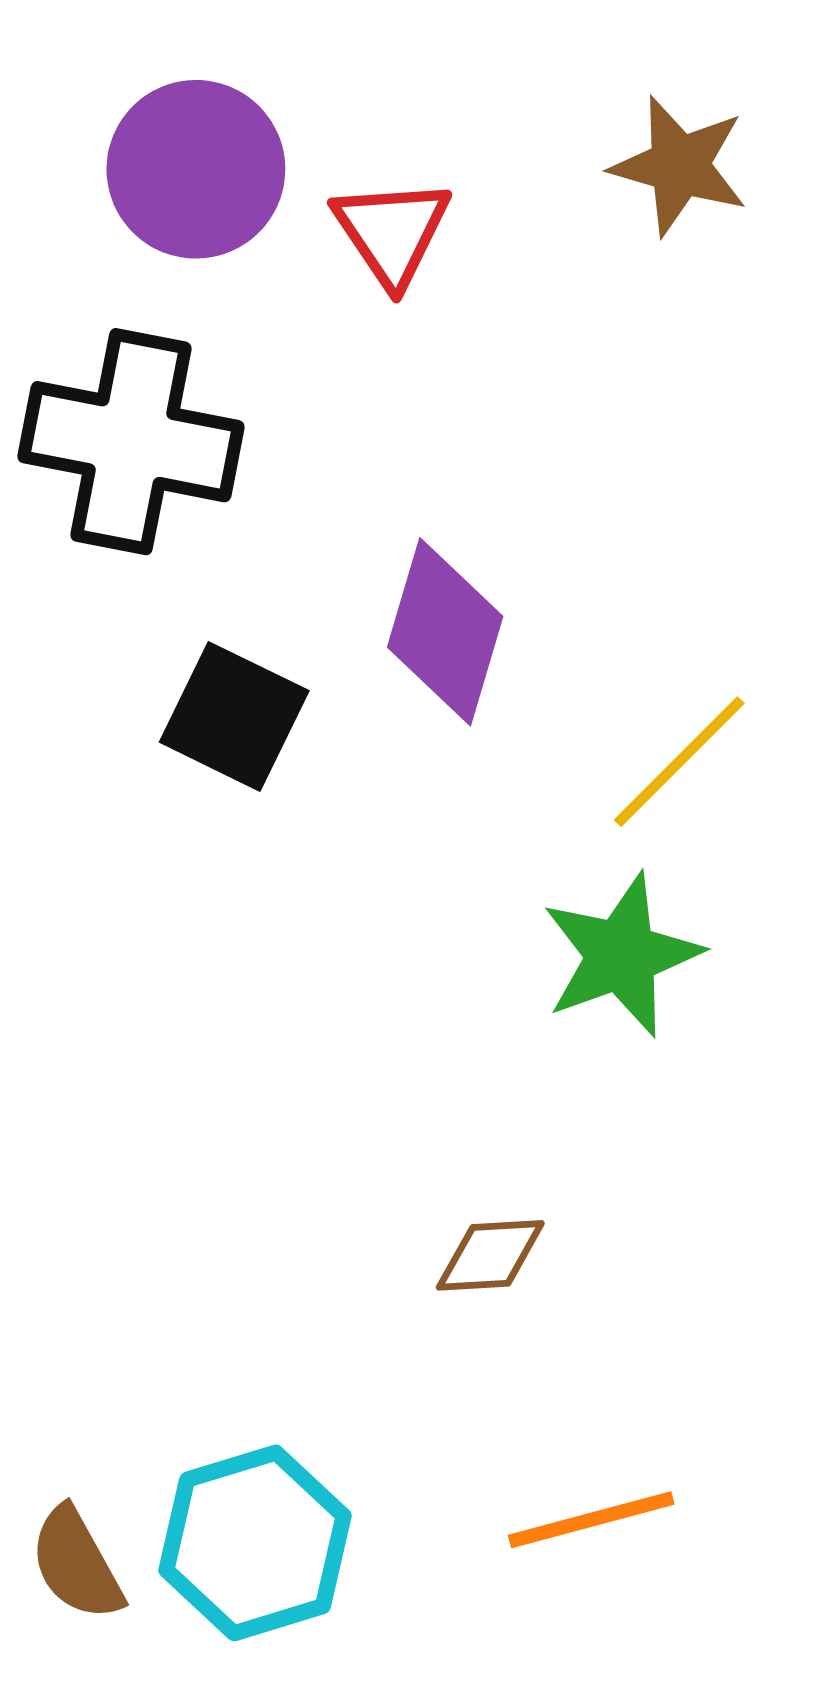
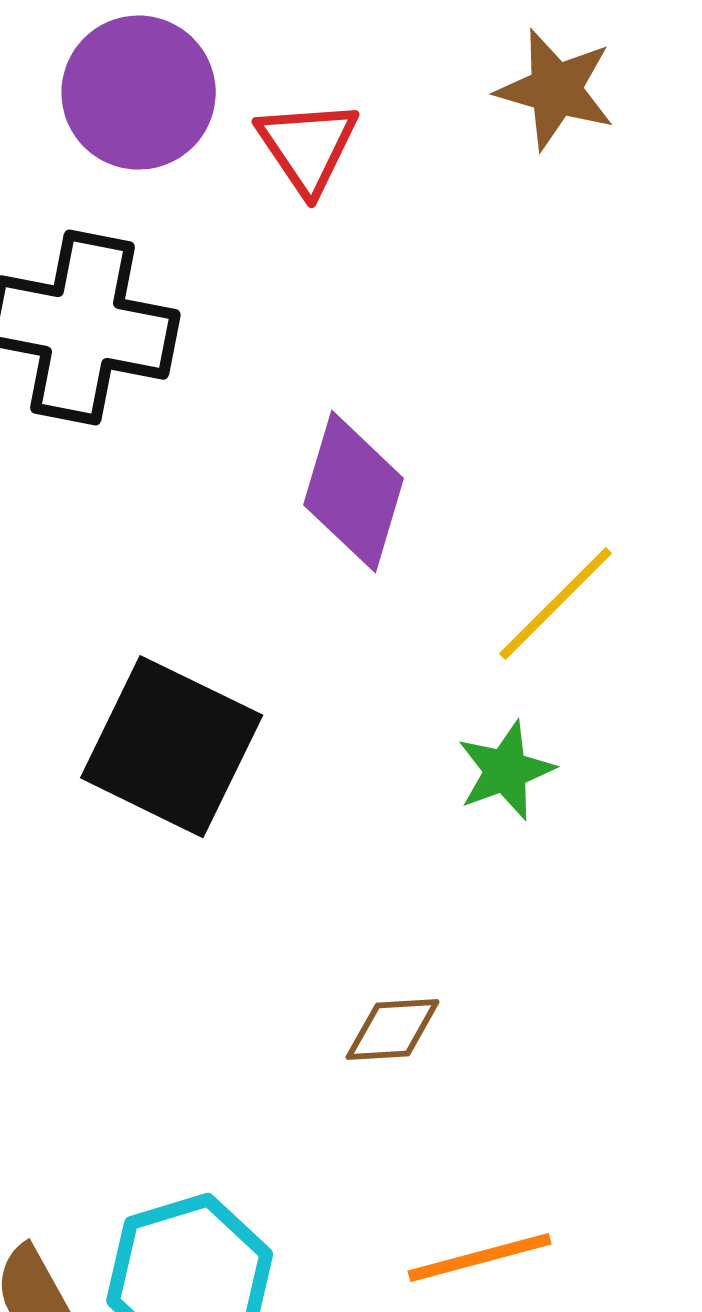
black square: (234, 716) -> (172, 747), moved, size x1.4
green star: (621, 955) -> (506, 771), size x0.7

